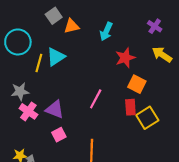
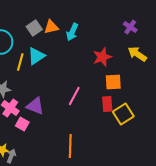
gray square: (54, 16) -> (34, 28), moved
cyan arrow: (106, 31) -> (72, 32), moved
orange square: (137, 84) -> (113, 82), turned -30
pink square: (59, 135) -> (22, 124), moved, turned -32

